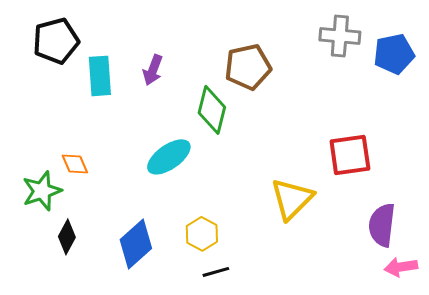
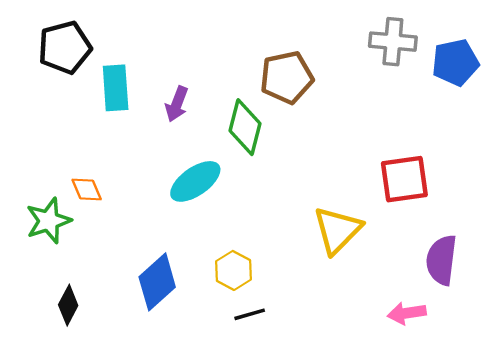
purple arrow: (153, 70) -> (177, 104), moved
black diamond: (67, 237) -> (68, 305), moved
pink arrow: (401, 267) -> (407, 313), moved

